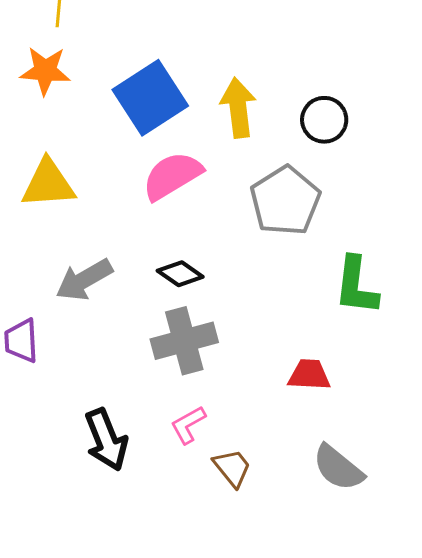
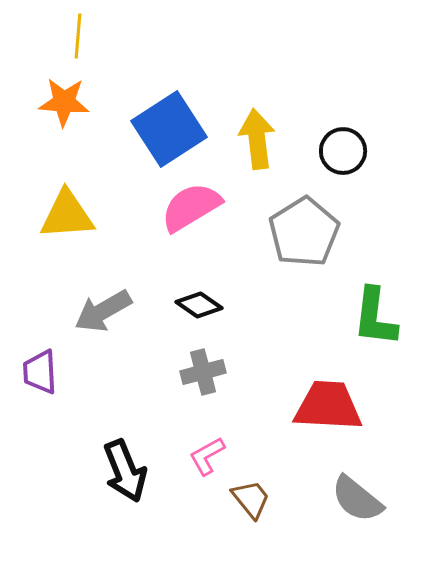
gray cross: (184, 341) -> (203, 372), size x0.7
red trapezoid: (309, 375) -> (328, 406), size x1.6

